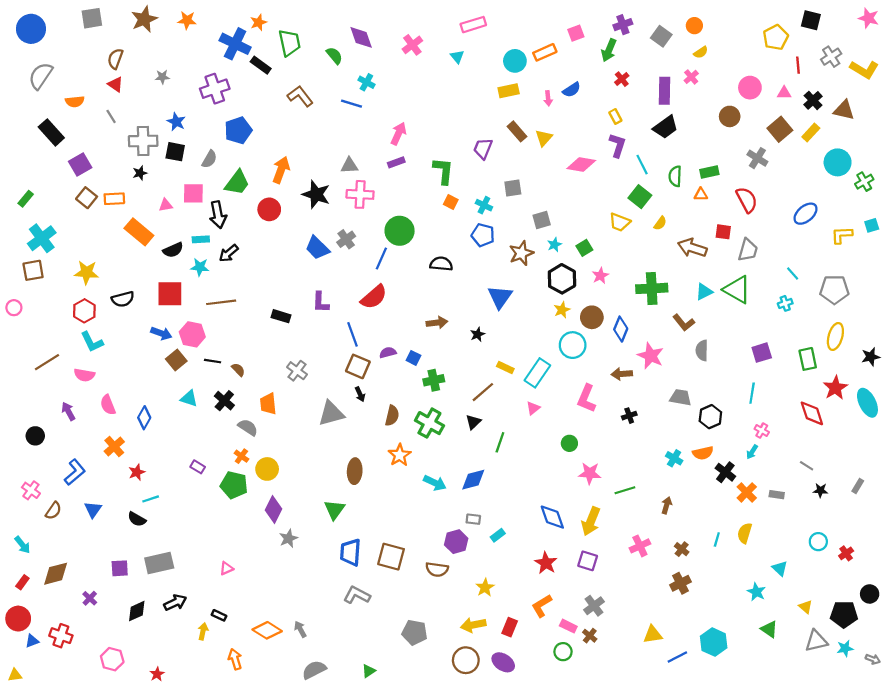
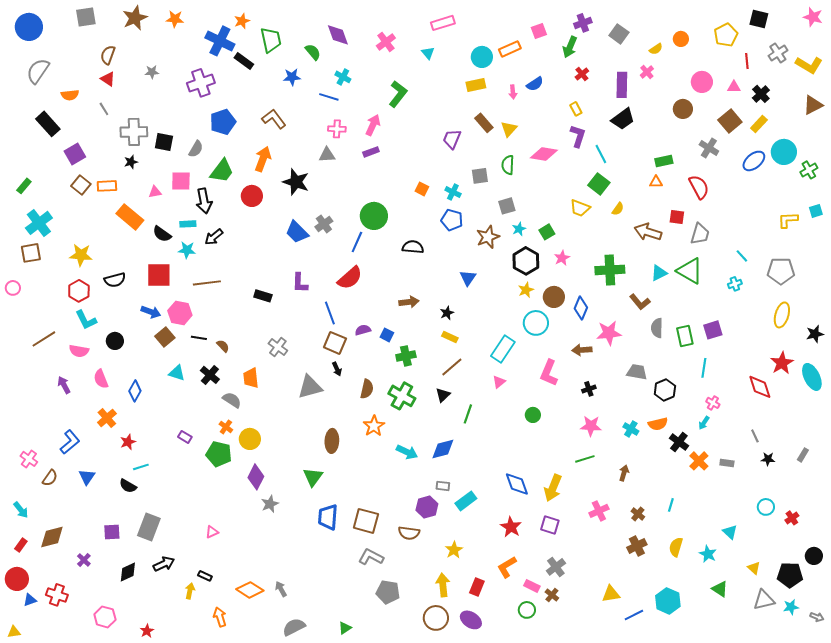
orange circle: (694, 26) -> (681, 39), moved
brown L-shape: (300, 96) -> (274, 119), moved
brown triangle: (844, 110) -> (813, 105), moved, turned -40
blue star: (176, 122) -> (292, 77), moved, turned -30
green L-shape: (443, 171) -> (398, 94), moved, turned 32
green semicircle: (675, 176) -> (508, 165), moved
pink cross: (360, 194) -> (337, 129), moved, size x0.7
blue ellipse: (806, 214) -> (754, 161), moved
black semicircle: (173, 250) -> (162, 234), turned 60
blue triangle: (500, 297) -> (468, 278), size x0.7
pink star: (651, 356) -> (609, 333), turned -30
green rectangle: (808, 359) -> (685, 336), moved
yellow rectangle: (505, 367) -> (450, 337), moved
black circle: (35, 436) -> (115, 341), moved
gray line: (807, 466) -> (755, 436), turned 32
pink star: (590, 473) -> (591, 426), moved
yellow semicircle: (745, 533) -> (676, 547), moved
cyan rectangle: (498, 535) -> (466, 501), size x1.5
gray rectangle: (159, 563) -> (149, 527), turned -56
gray L-shape: (357, 595) -> (371, 557), moved
yellow arrow: (473, 625) -> (443, 585), turned 95

